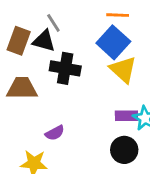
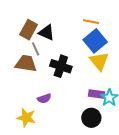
orange line: (118, 15) -> (91, 22), moved
gray line: (53, 23) -> (36, 49), moved
black cross: (65, 68) -> (61, 66), moved

